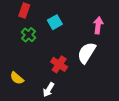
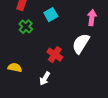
yellow semicircle: (17, 78) -> (15, 68), turned 152

